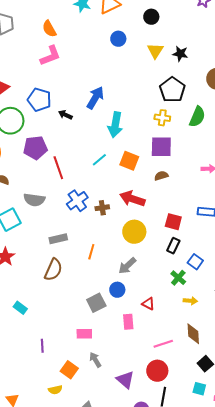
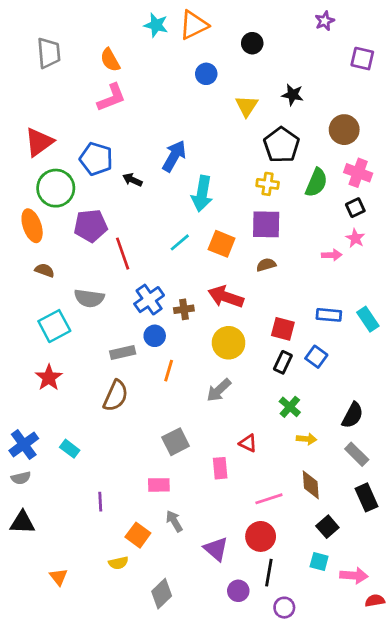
yellow triangle: (155, 51) -> (247, 106), moved
blue square: (195, 262) -> (316, 357), moved
blue circle: (117, 290) -> (155, 336), moved

